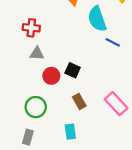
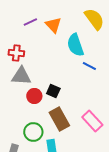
gray triangle: (37, 53) -> (21, 76), size x1.5
brown rectangle: (79, 101) -> (59, 119), size x1.6
green circle: (36, 107) -> (33, 132), moved

